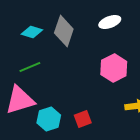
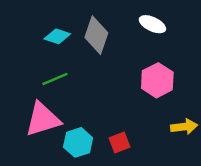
white ellipse: (110, 22) -> (152, 24), turned 45

